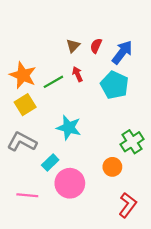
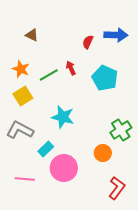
brown triangle: (73, 46) -> (32, 35), moved, turned -48
blue arrow: (122, 52) -> (116, 35), moved, turned 55
orange star: (23, 75) -> (21, 69), size x0.7

